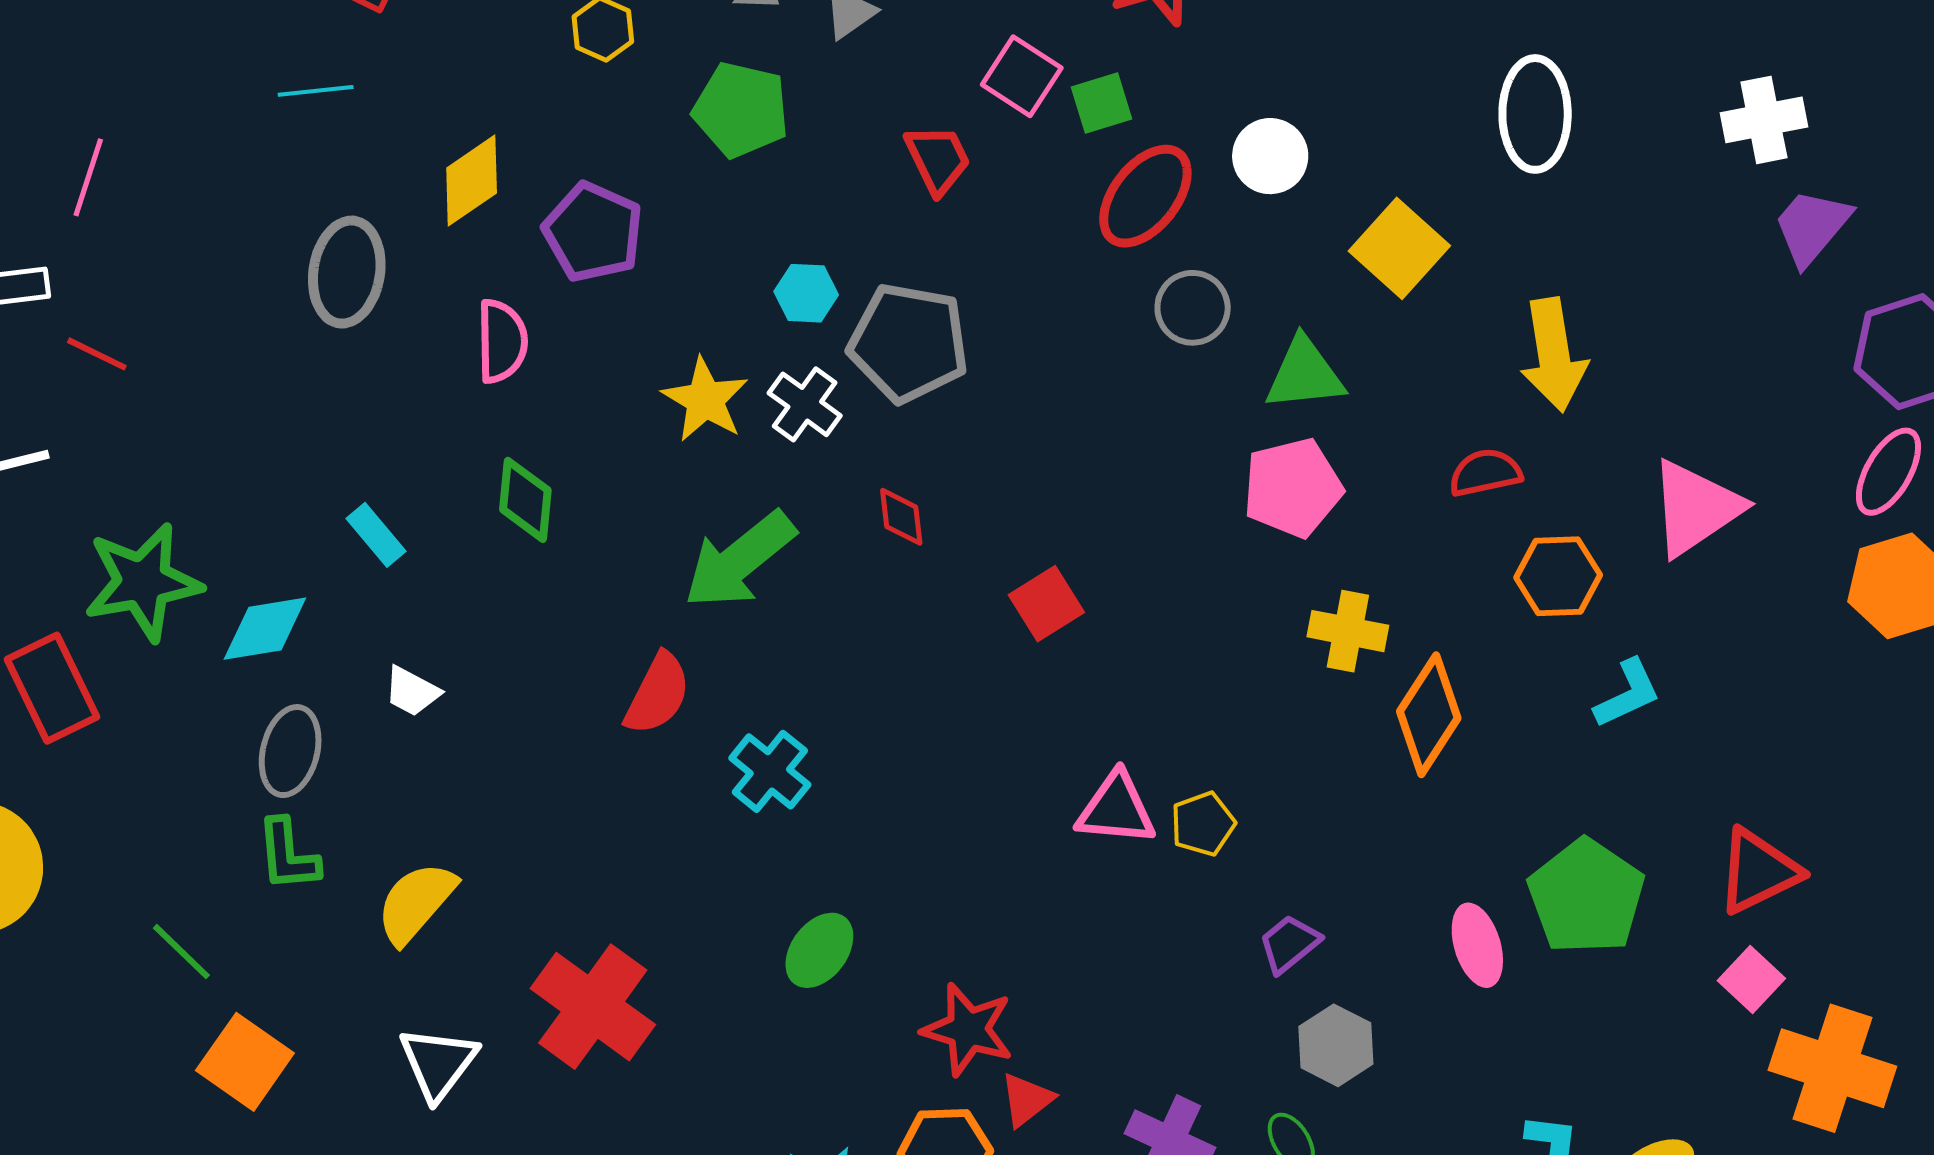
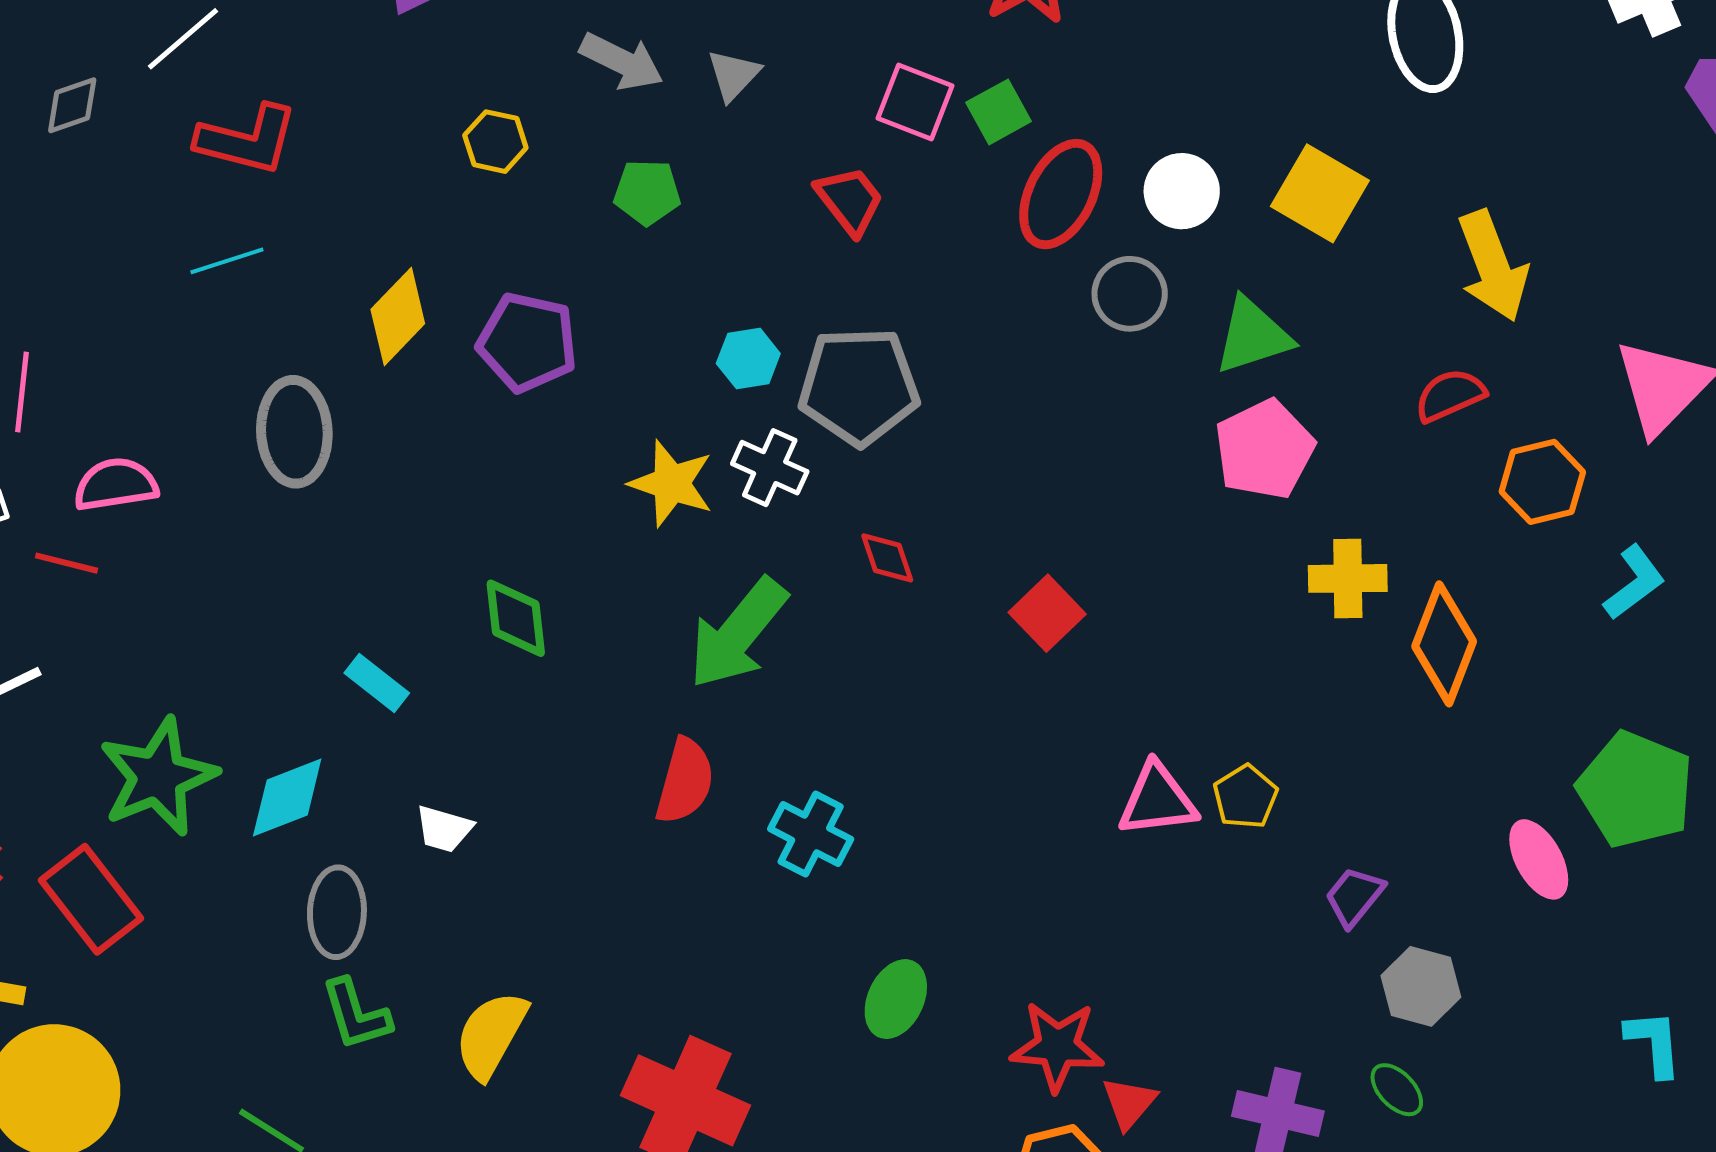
green pentagon: (741, 110) -> (647, 192), size x0.7
white circle: (1270, 156) -> (1182, 191), moved
pink semicircle: (502, 341) -> (116, 485), moved, turned -86

